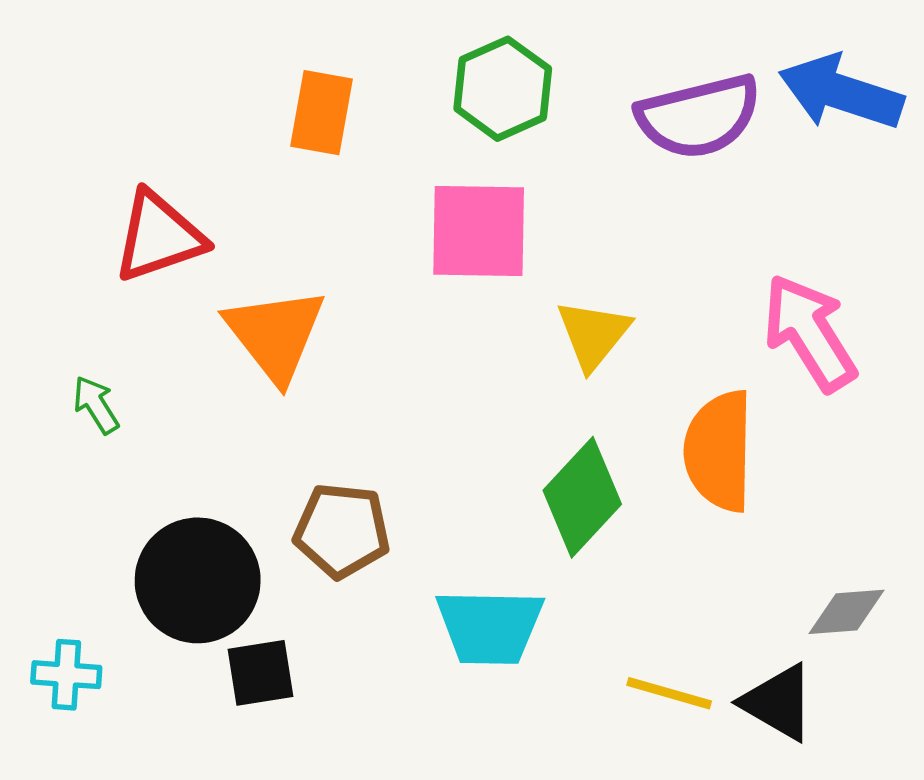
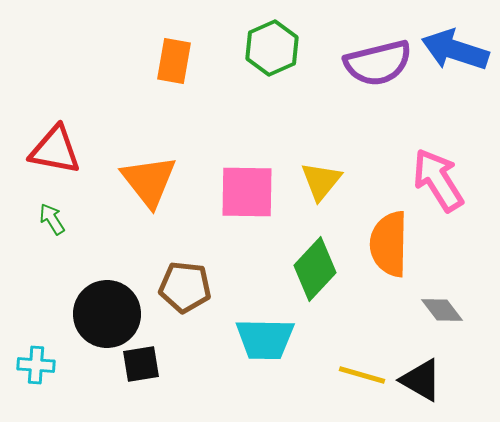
pink square: (479, 231) -> (247, 192), moved
red triangle: (159, 237) -> (55, 150), moved, turned 30
gray diamond: (847, 612) -> (442, 310), moved, turned 57

